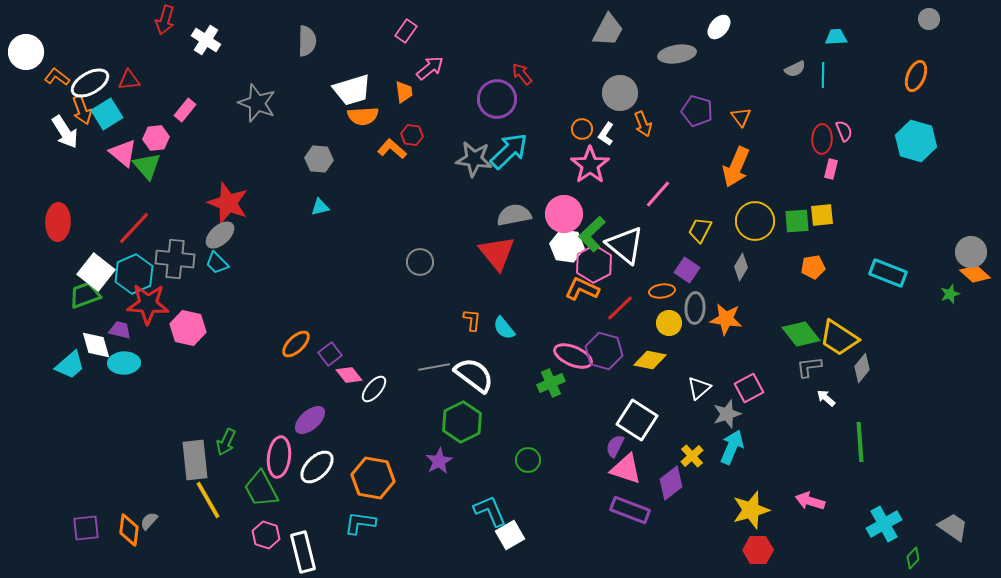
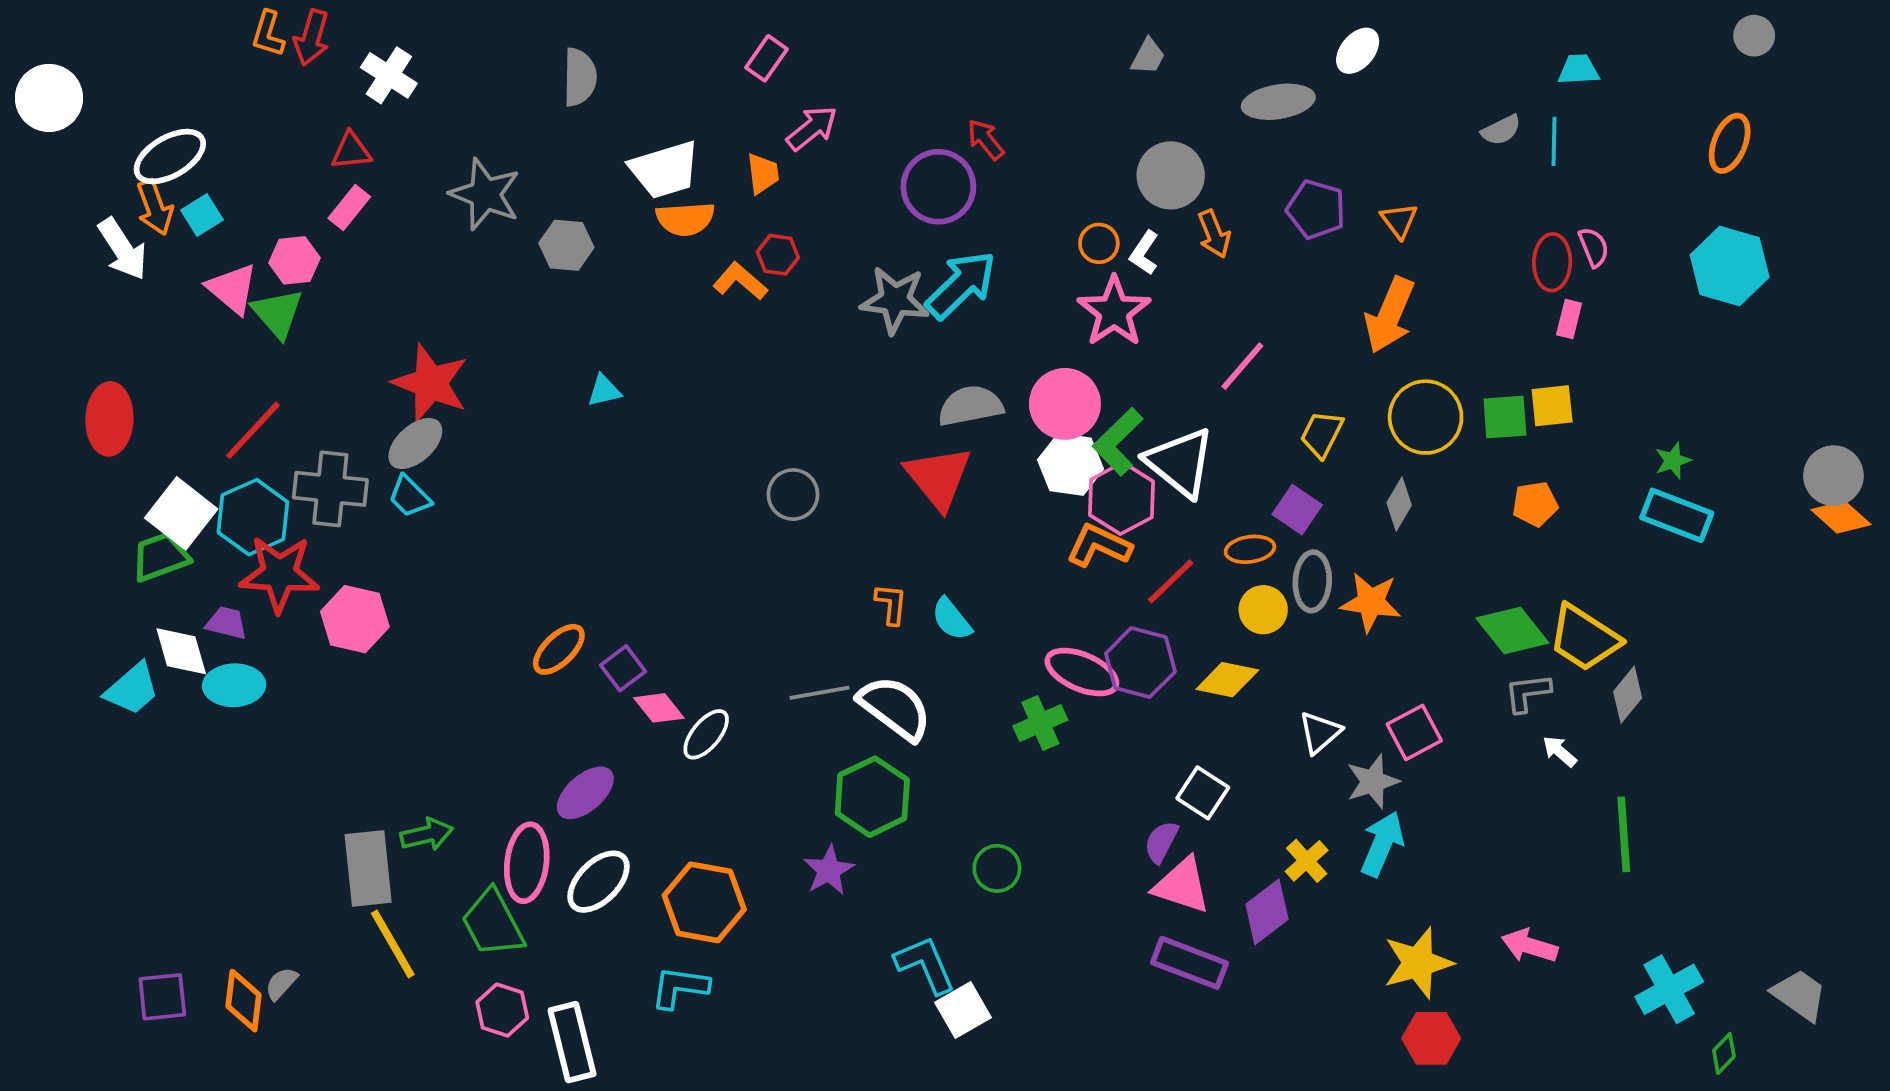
gray trapezoid: (608, 30) -> (1148, 56), size x0.6
orange L-shape: (57, 77) -> (268, 34), moved, turned -110
red triangle: (129, 80) -> (351, 151), moved
cyan square: (107, 114) -> (202, 215), size x0.7
gray hexagon: (319, 159) -> (566, 245), moved
green star: (950, 294) -> (1673, 461), moved
white square: (637, 420) -> (1203, 793), size x0.7
green arrow: (226, 442) -> (427, 834), turned -128

